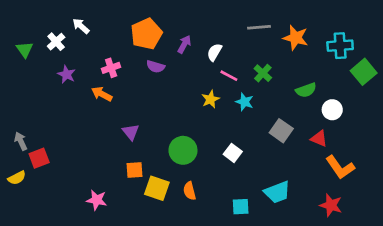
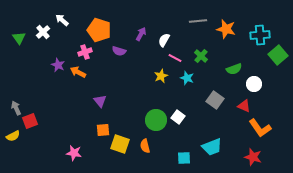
orange pentagon: (146, 34) -> (99, 30), moved, turned -30
purple star: (67, 74) -> (58, 65), moved
green circle: (183, 150) -> (156, 120), moved

